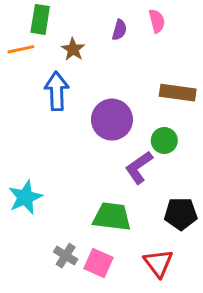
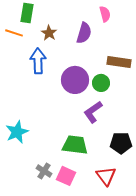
purple semicircle: (119, 30) -> (84, 33), moved, size x1.5
orange line: (21, 49) -> (14, 33), turned 30
green circle: (164, 140) -> (101, 83), moved

